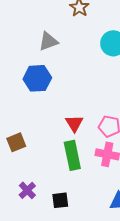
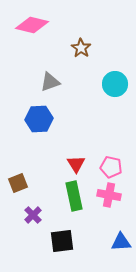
purple cross: (27, 190) -> (33, 215), moved
black square: (60, 200) -> (62, 241), size x1.4

